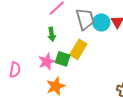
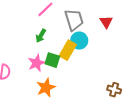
cyan circle: (101, 22) -> (79, 41), moved
green arrow: (52, 34) -> (41, 36), turned 40

